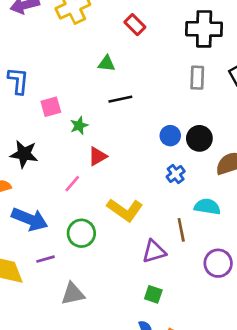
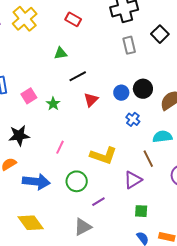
red triangle: (98, 156) -> (91, 100), moved
purple line: (45, 259) -> (98, 202), moved

